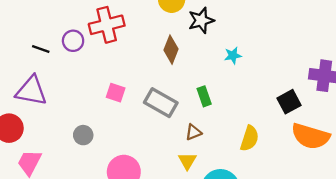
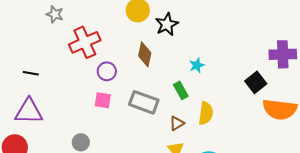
purple circle: (73, 41) -> (107, 71), moved
cyan star: (233, 56) -> (197, 65), moved
yellow semicircle: (250, 138) -> (206, 113), moved

